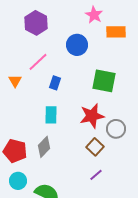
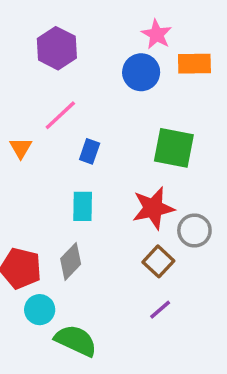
blue circle: (77, 45) -> (141, 72), moved
cyan circle: (18, 181) -> (40, 310), moved

